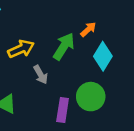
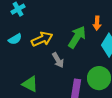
orange arrow: (88, 29) -> (97, 23), turned 136

